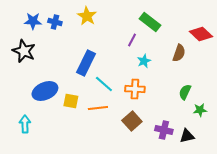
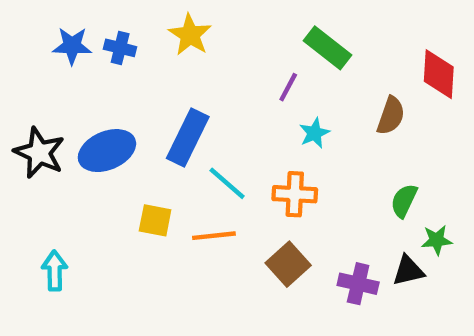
red diamond: (201, 34) -> (439, 74), turned 50
black star: (24, 51) -> (39, 153), moved
blue ellipse: (45, 91) -> (107, 151), moved
black triangle: (187, 136) -> (408, 271), moved

